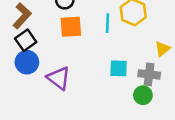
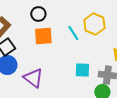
cyan line: (108, 23) -> (73, 33), turned -35

